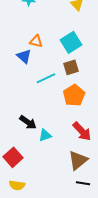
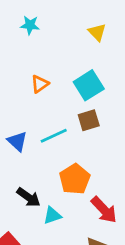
orange triangle: (36, 41) -> (40, 84), turned -48
blue triangle: (24, 56) -> (17, 141), moved
orange pentagon: (74, 95) -> (75, 179), moved

